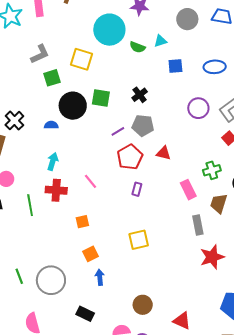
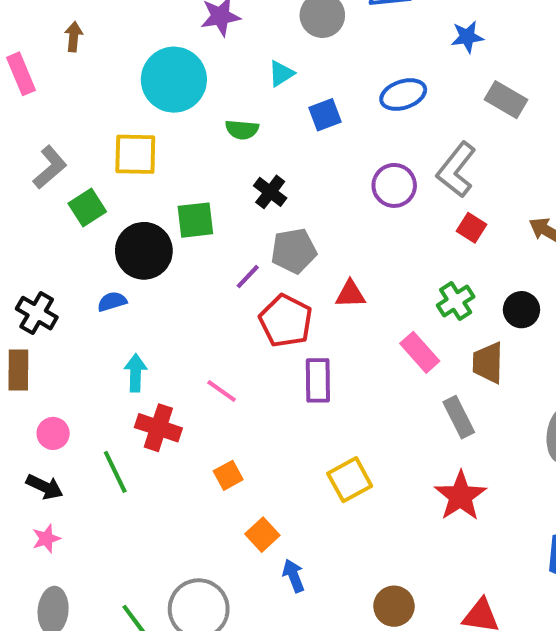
green semicircle: (137, 47) -> (242, 130), moved
purple rectangle: (137, 189) -> (318, 380), size x1.5
red cross: (56, 190) -> (158, 428), turned 30
red star: (212, 257) -> (460, 496), moved

